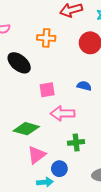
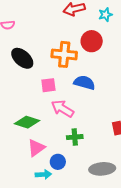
orange cross: (46, 38) -> (64, 54), moved, size x1.4
blue semicircle: (84, 86) -> (84, 83), size x1.5
pink arrow: (62, 113) -> (62, 109), turned 30

